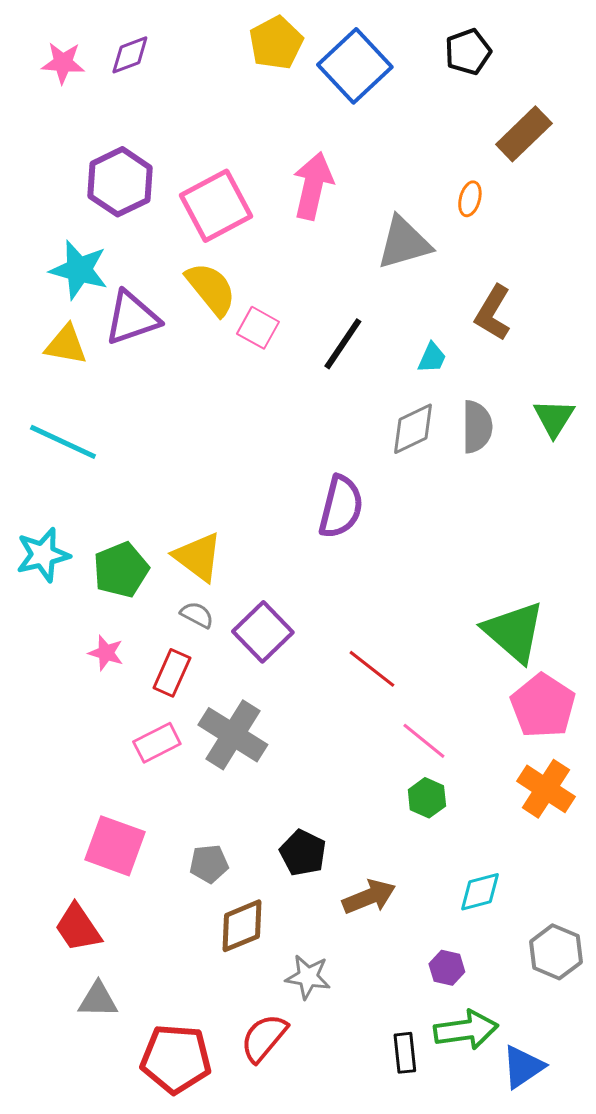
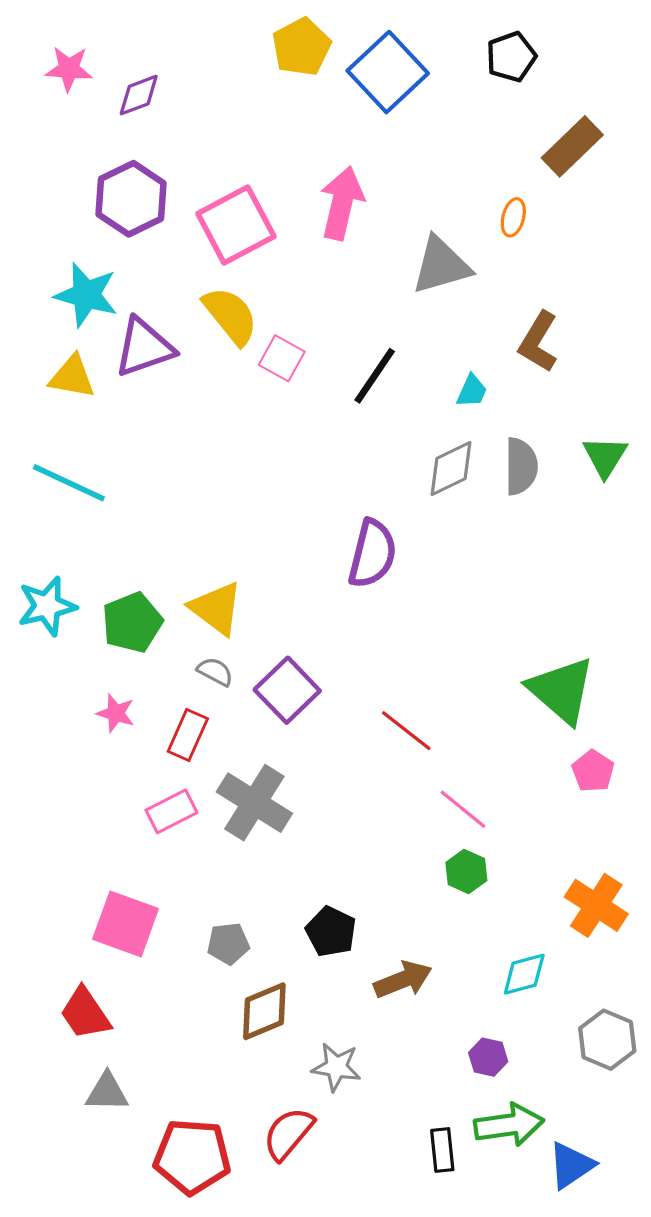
purple diamond: (130, 55) -> (139, 95), moved
pink pentagon: (543, 706) -> (593, 771), size x0.6
orange cross: (546, 789) -> (596, 905), moved

